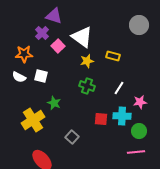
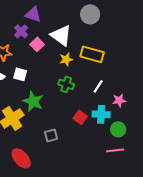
gray circle: (139, 25) -> (90, 14), moved
yellow rectangle: (113, 56) -> (92, 54), size x1.6
green star: (54, 103) -> (33, 101), size x1.5
red square: (101, 119) -> (80, 117), turned 32
gray square: (72, 137) -> (51, 135), turned 32

